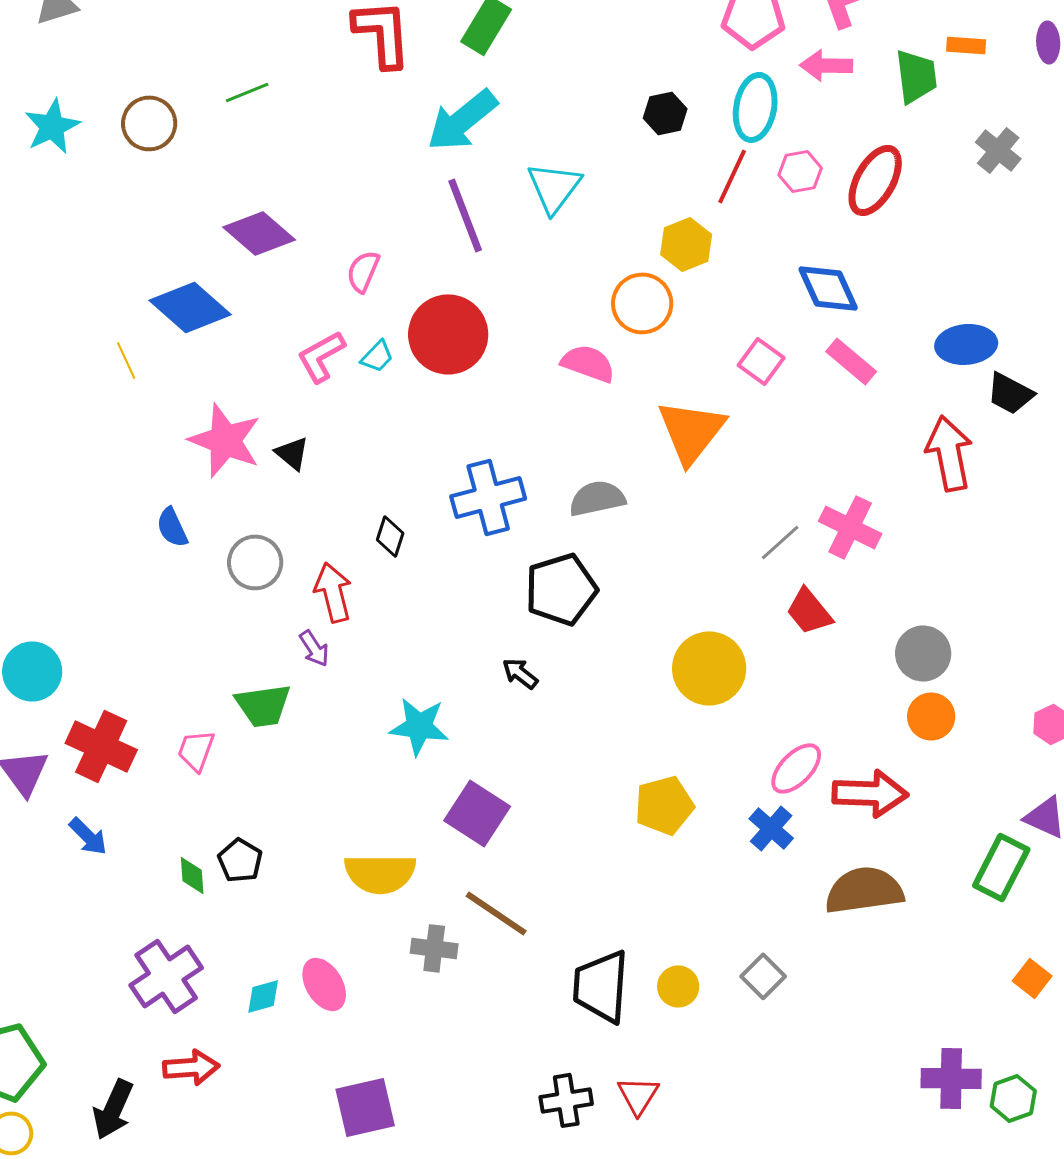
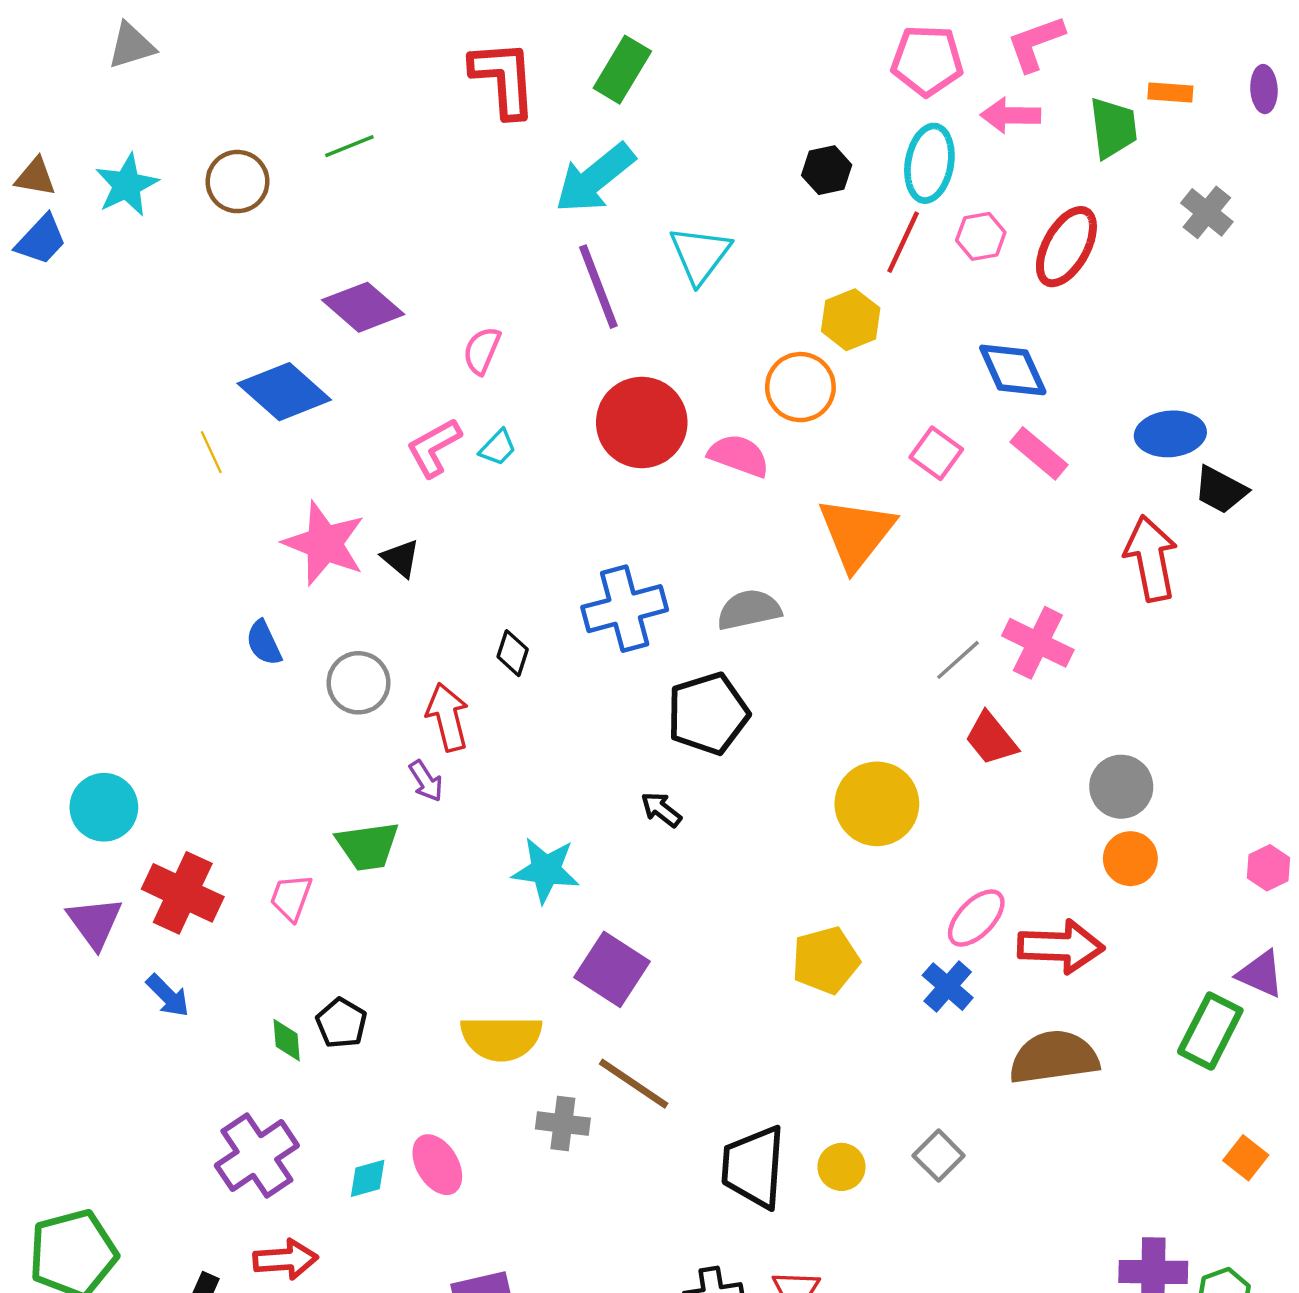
red circle: (448, 334) -> (642, 422), moved

